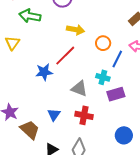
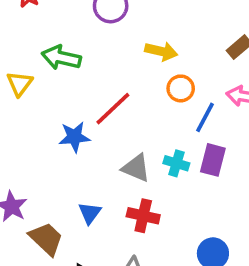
green arrow: (30, 16) -> (61, 58), moved
yellow arrow: (76, 30) -> (161, 51), moved
cyan cross: (103, 77) -> (176, 163), moved
purple rectangle: (116, 94) -> (213, 160), moved, turned -60

